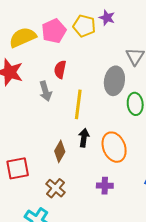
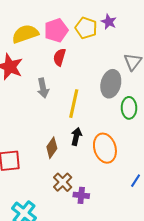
red semicircle: (60, 70) -> (59, 57), moved
purple cross: (105, 186) -> (81, 195), moved
brown cross: (55, 188) -> (63, 182), moved

